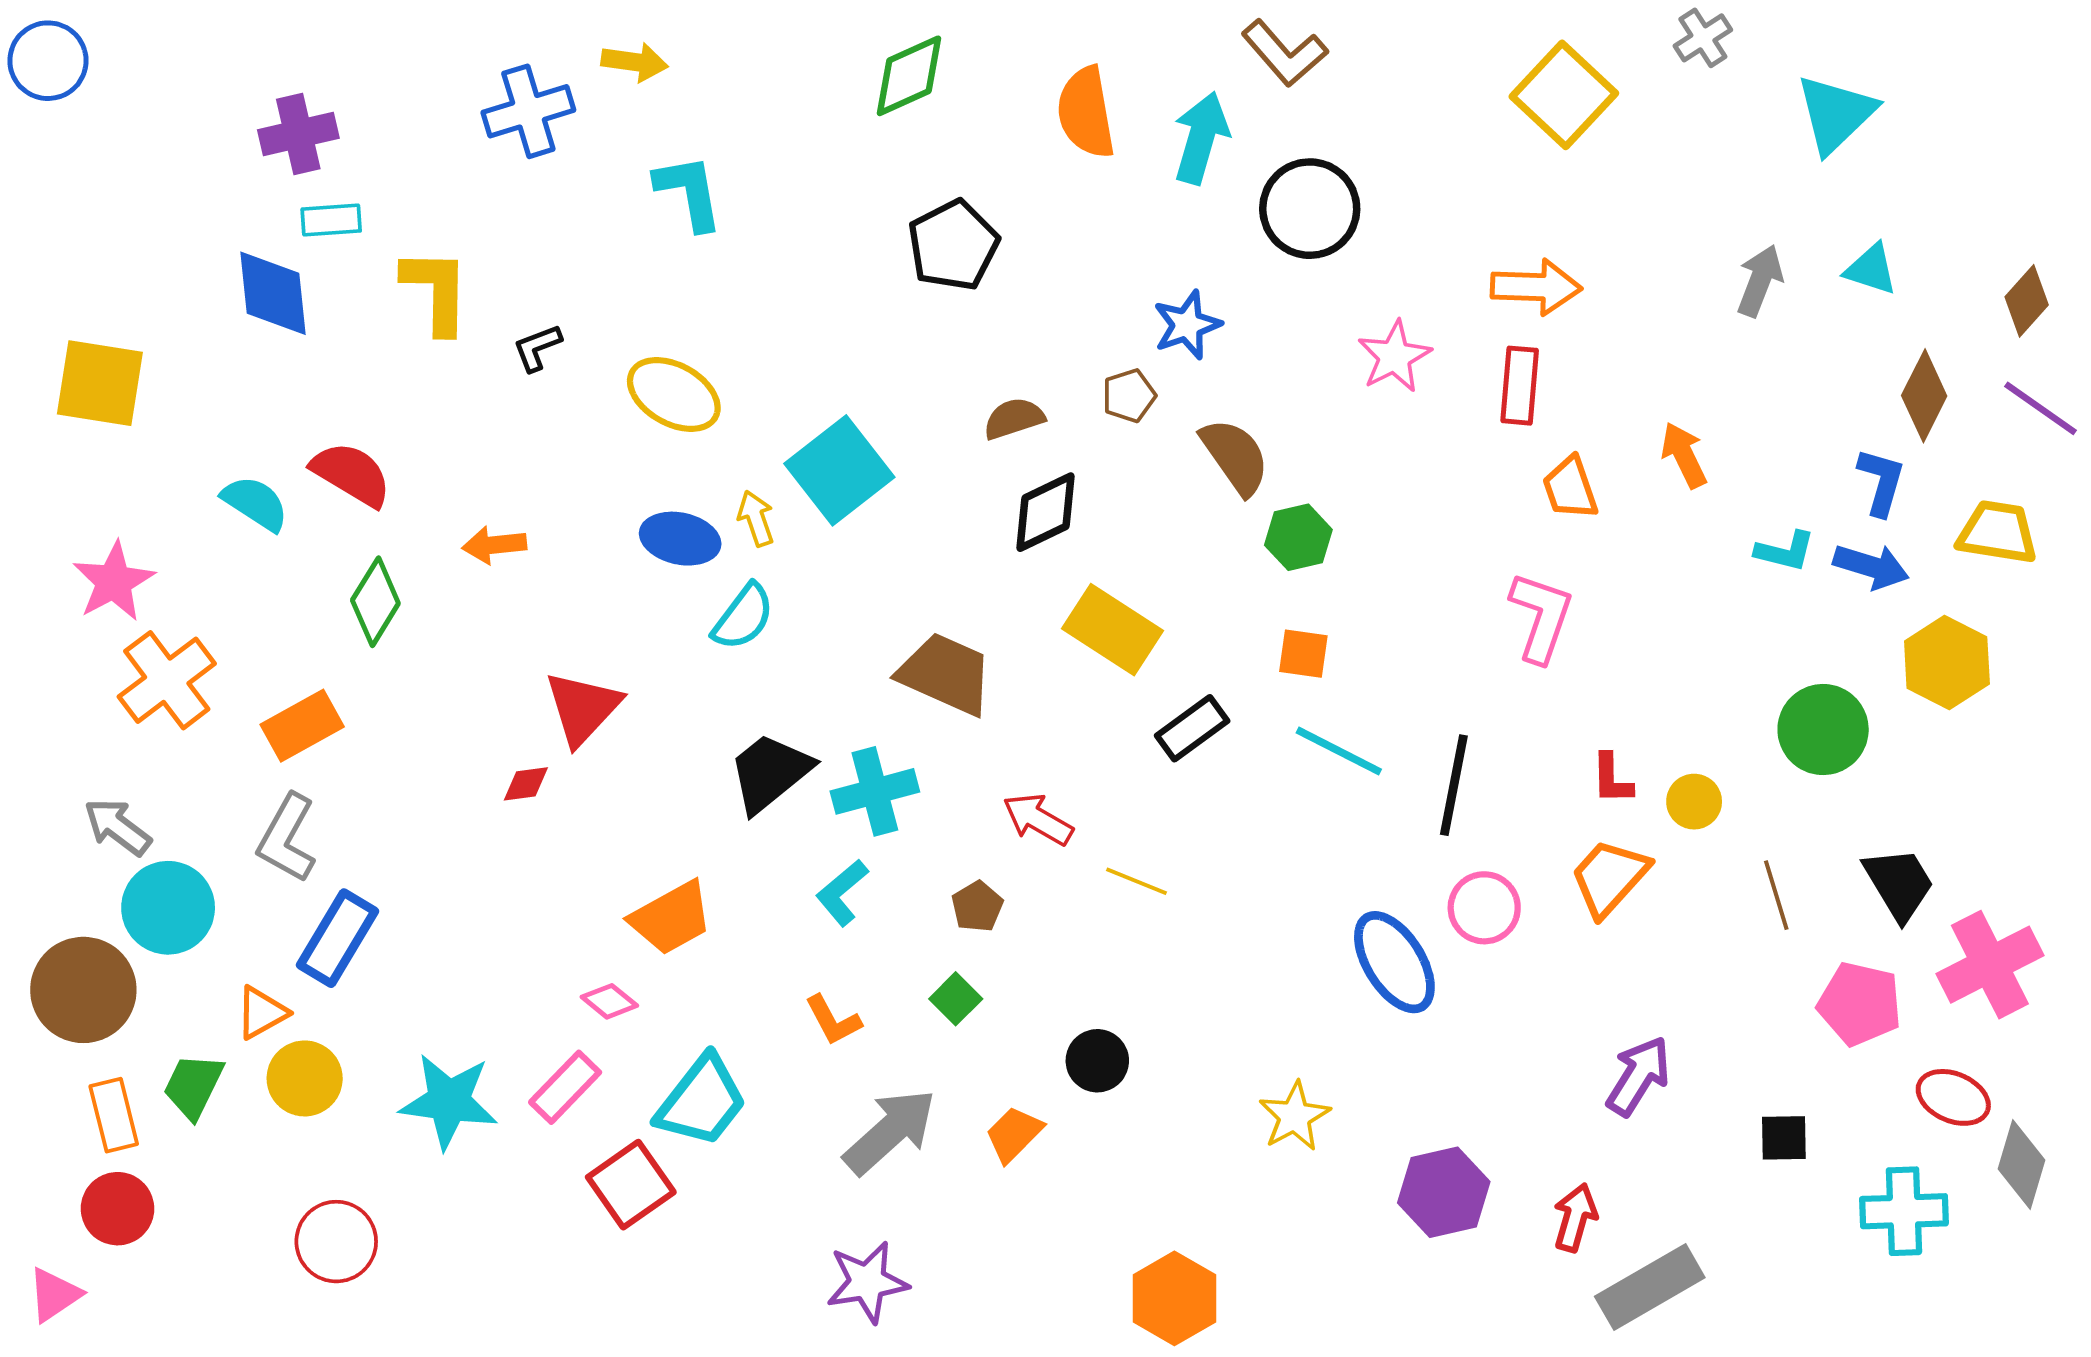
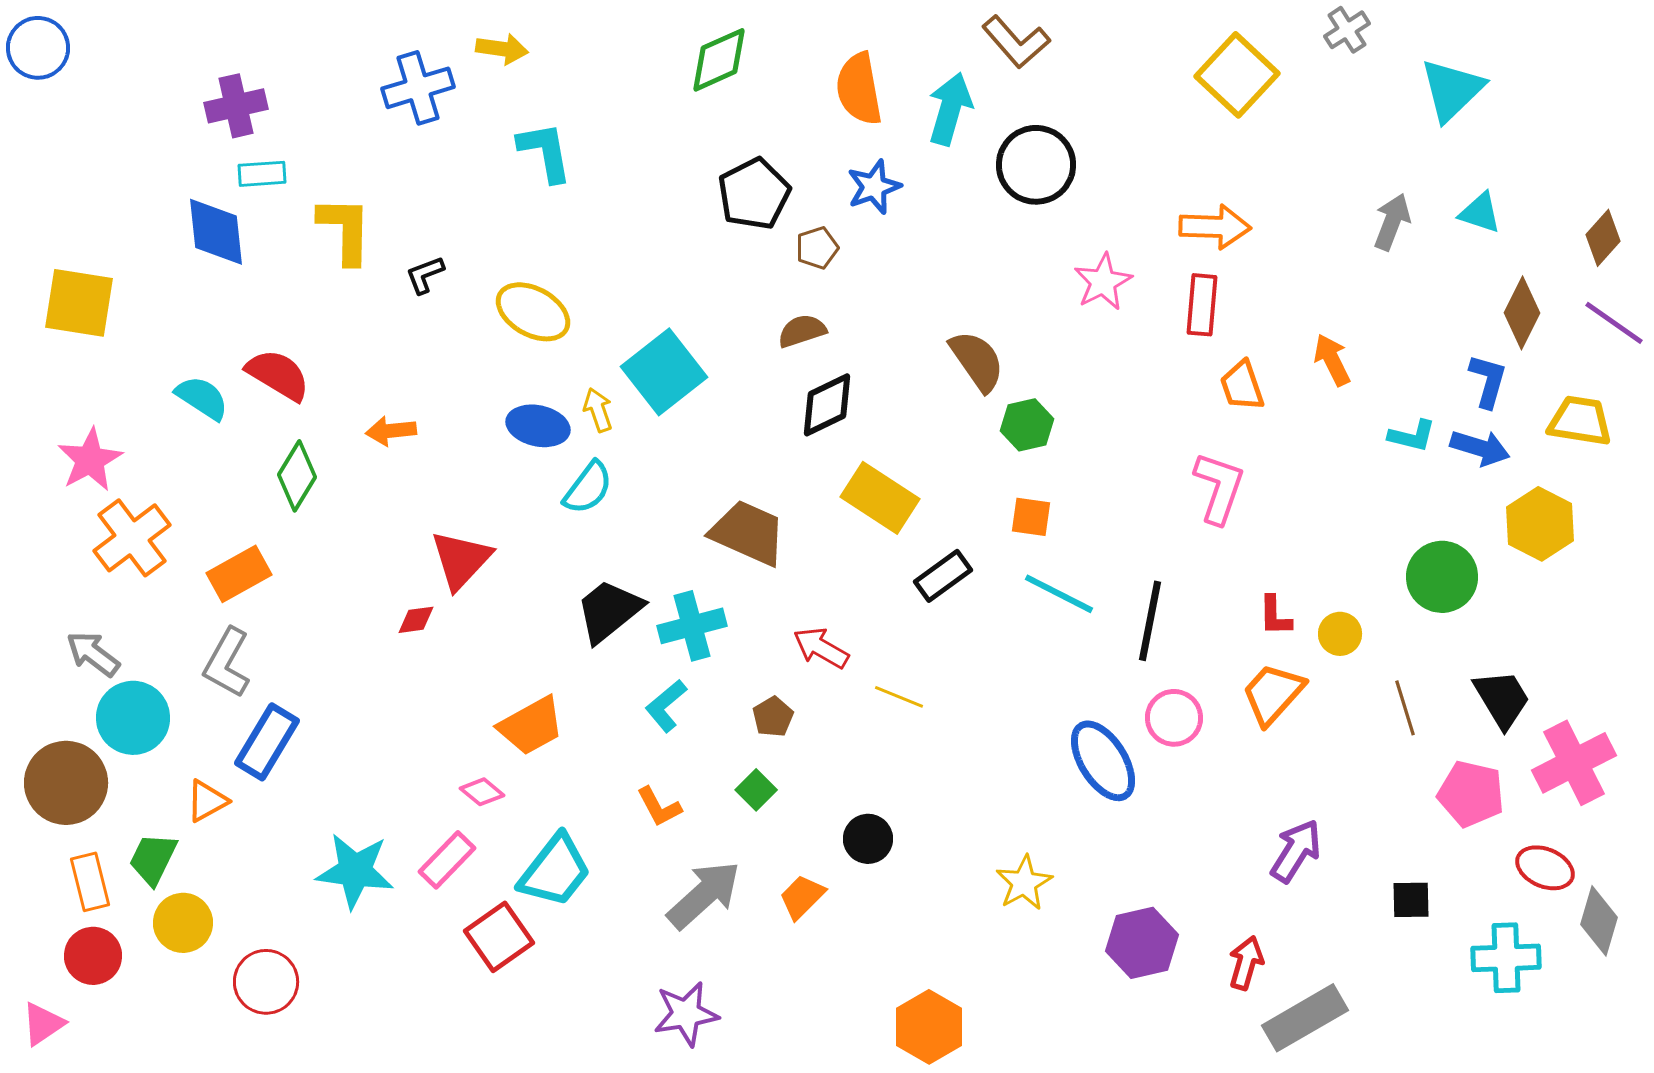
blue star: (1187, 325) -> (874, 187), moved
brown pentagon: (1129, 396) -> (817, 248), moved
yellow circle: (305, 1078) -> (183, 923), moved

